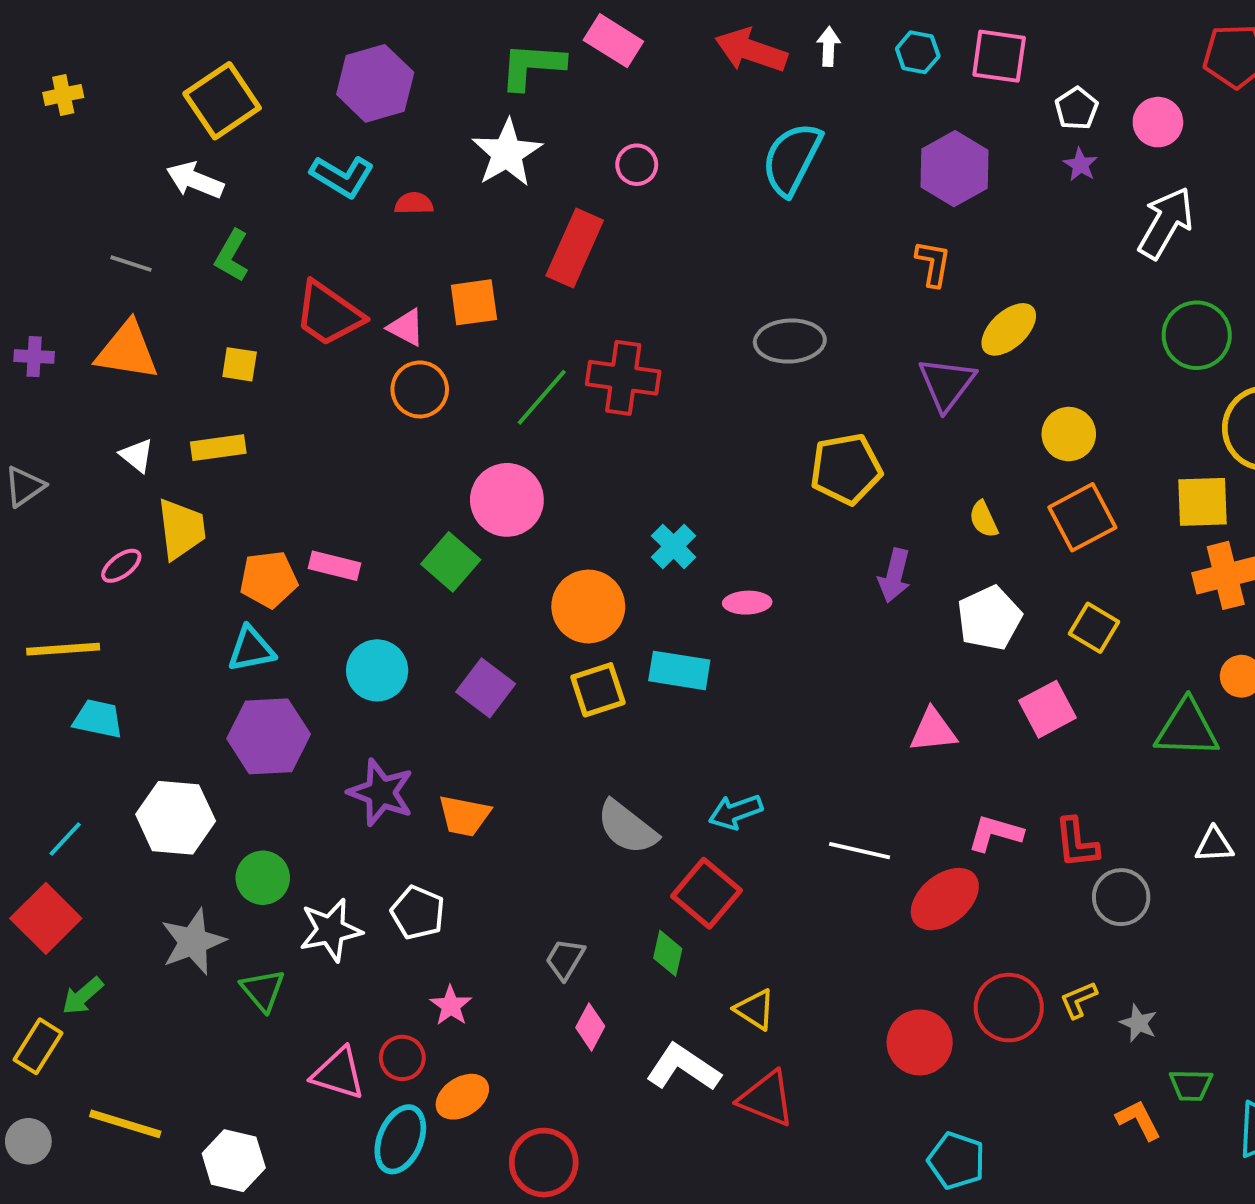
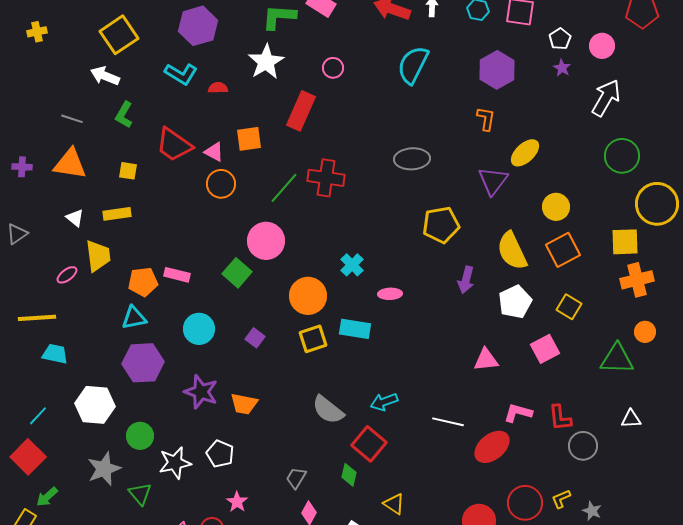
yellow semicircle: (984, 519) -> (512, 251), size x2.0
purple square: (486, 688) -> (255, 338), size x0.7

